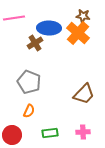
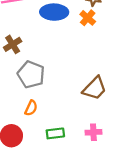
orange cross: (78, 33) -> (88, 18), size x0.6
brown cross: (35, 43) -> (13, 44), moved

